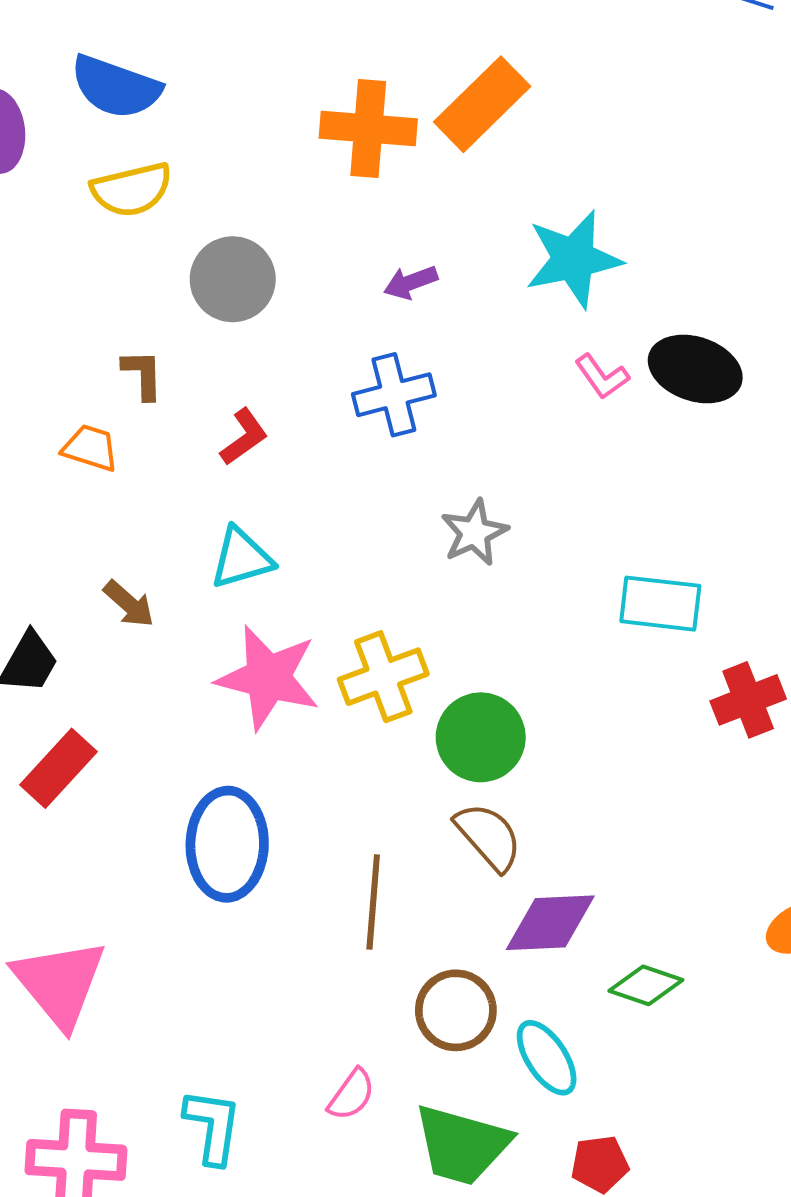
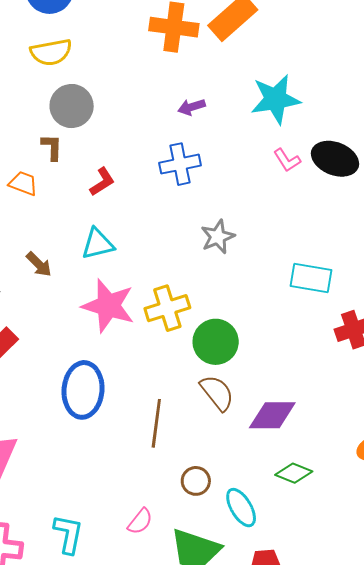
gray circle: (233, 279) -> (72, 106), moved
purple diamond: (550, 923) -> (272, 415), moved
brown circle: (456, 1010) -> (196, 481), size x0.7

